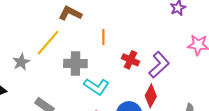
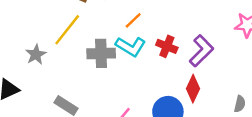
orange line: (103, 37) -> (133, 20), turned 49
cyan L-shape: (97, 87) -> (131, 47), moved

